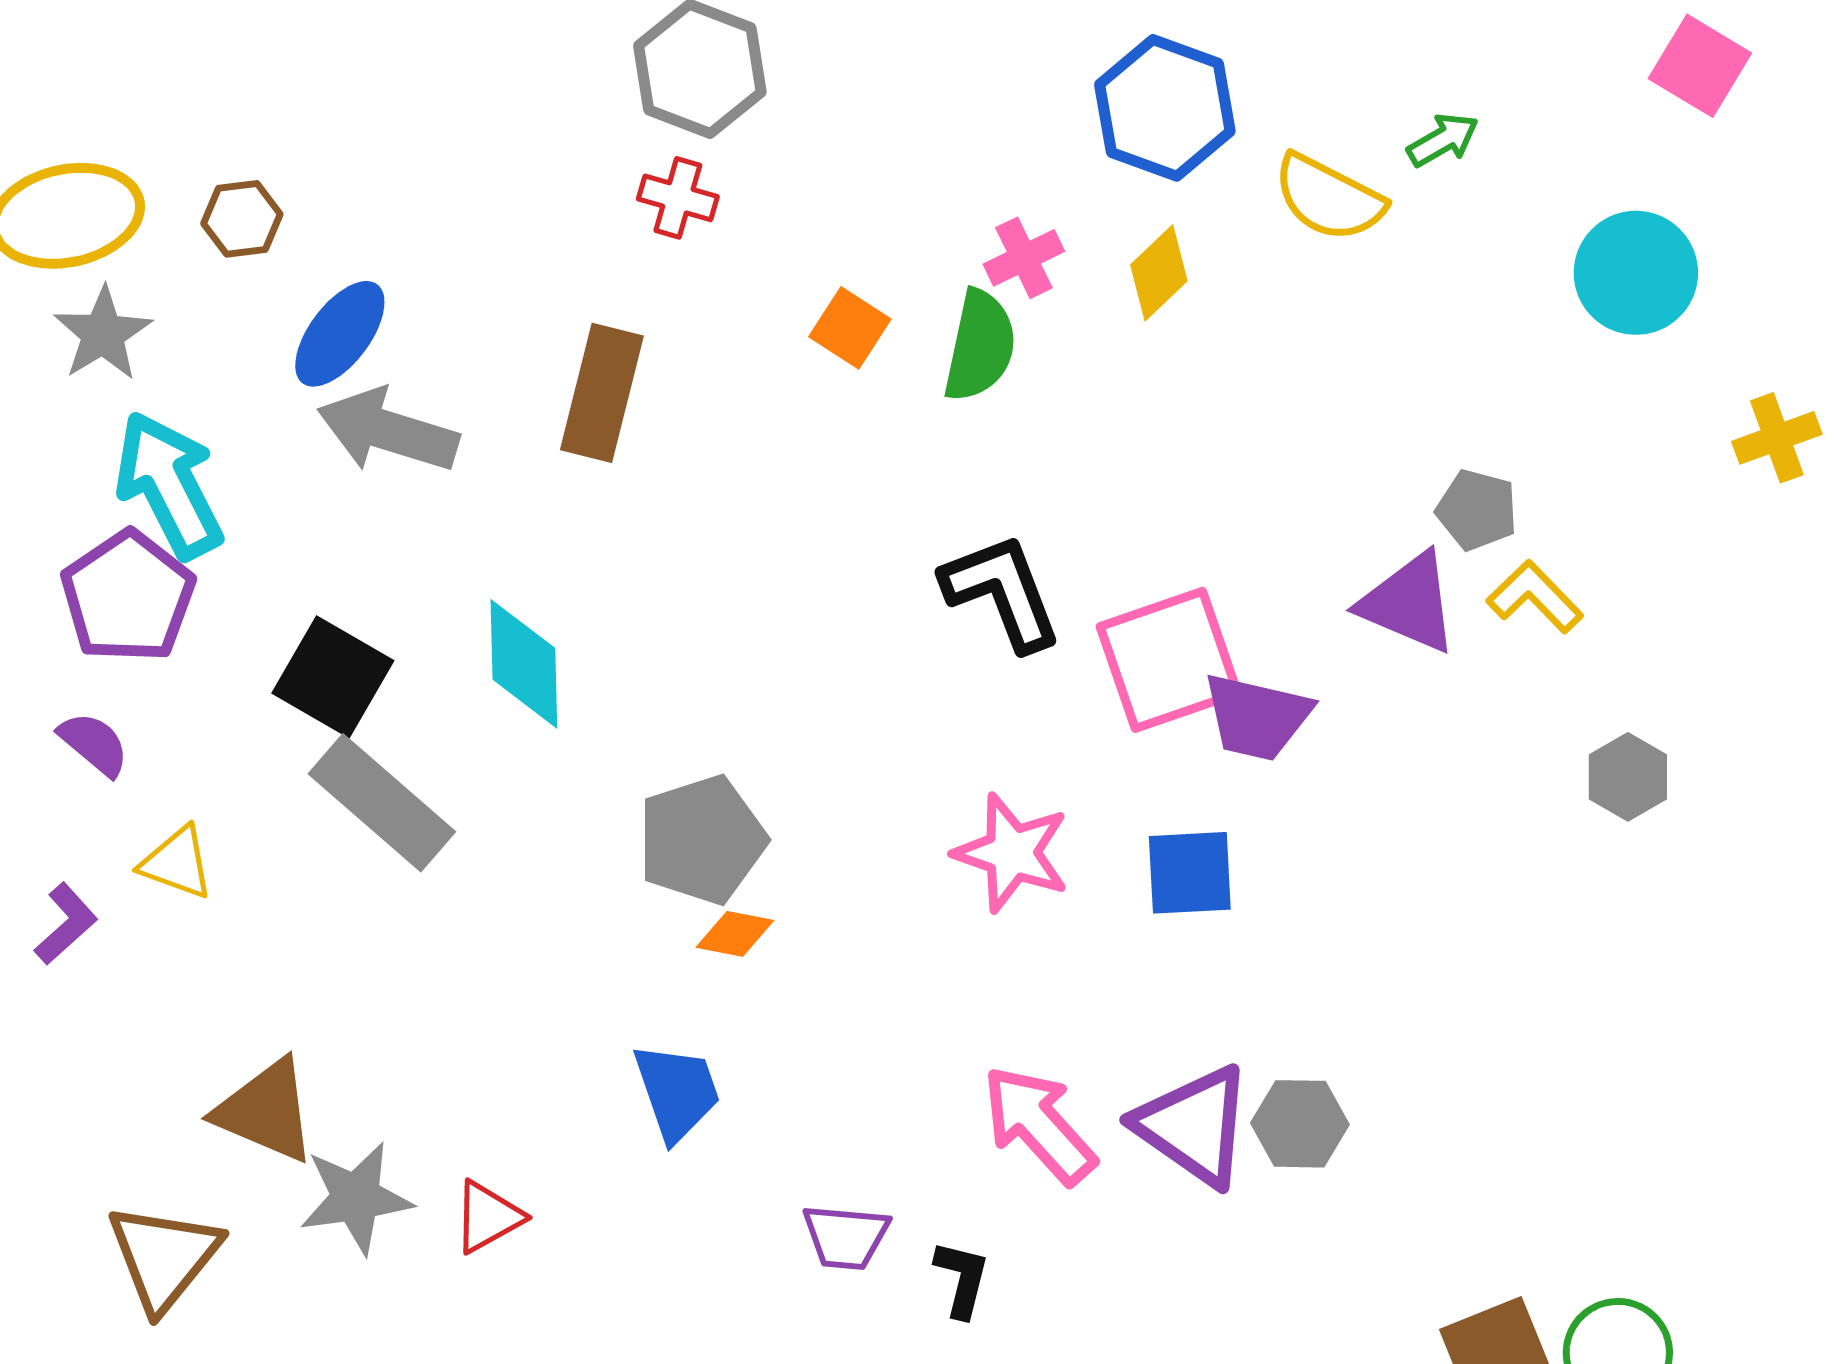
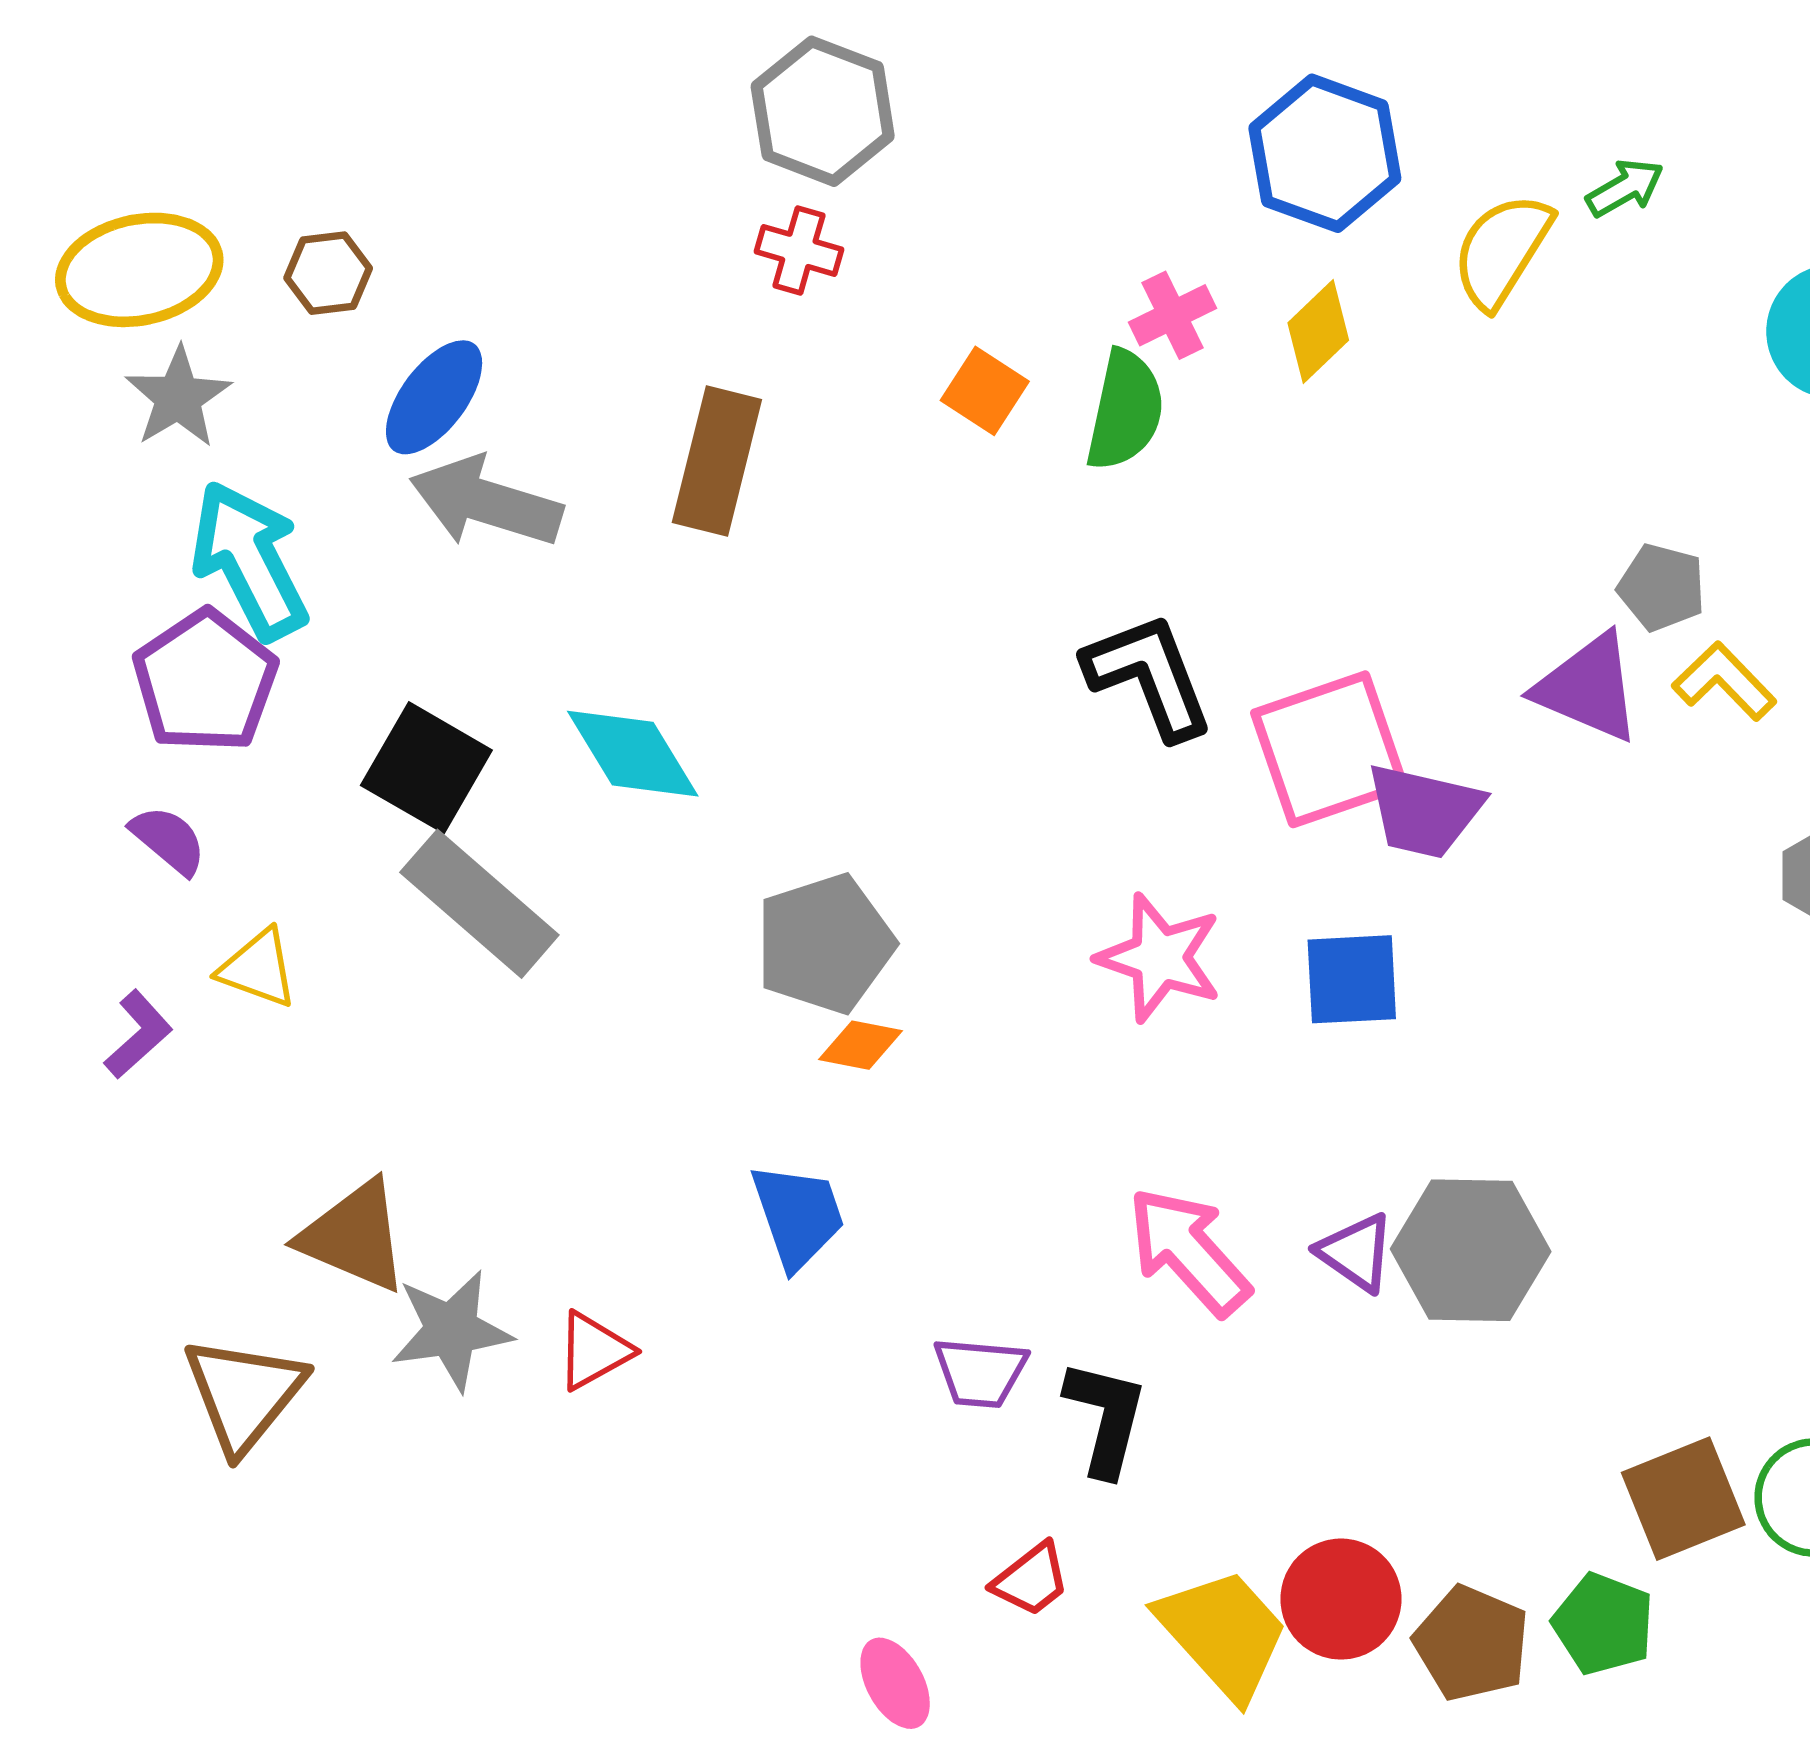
yellow semicircle: (1329, 198) -> (1502, 250), turned 95
cyan diamond: (524, 664) -> (633, 754), turned -30
gray hexagon: (1300, 1124) -> (1471, 1250), size x1.5
purple triangle: (1194, 1126) -> (1356, 1252), size x0.6
black L-shape: (962, 1279) -> (1106, 1418), size x1.4

